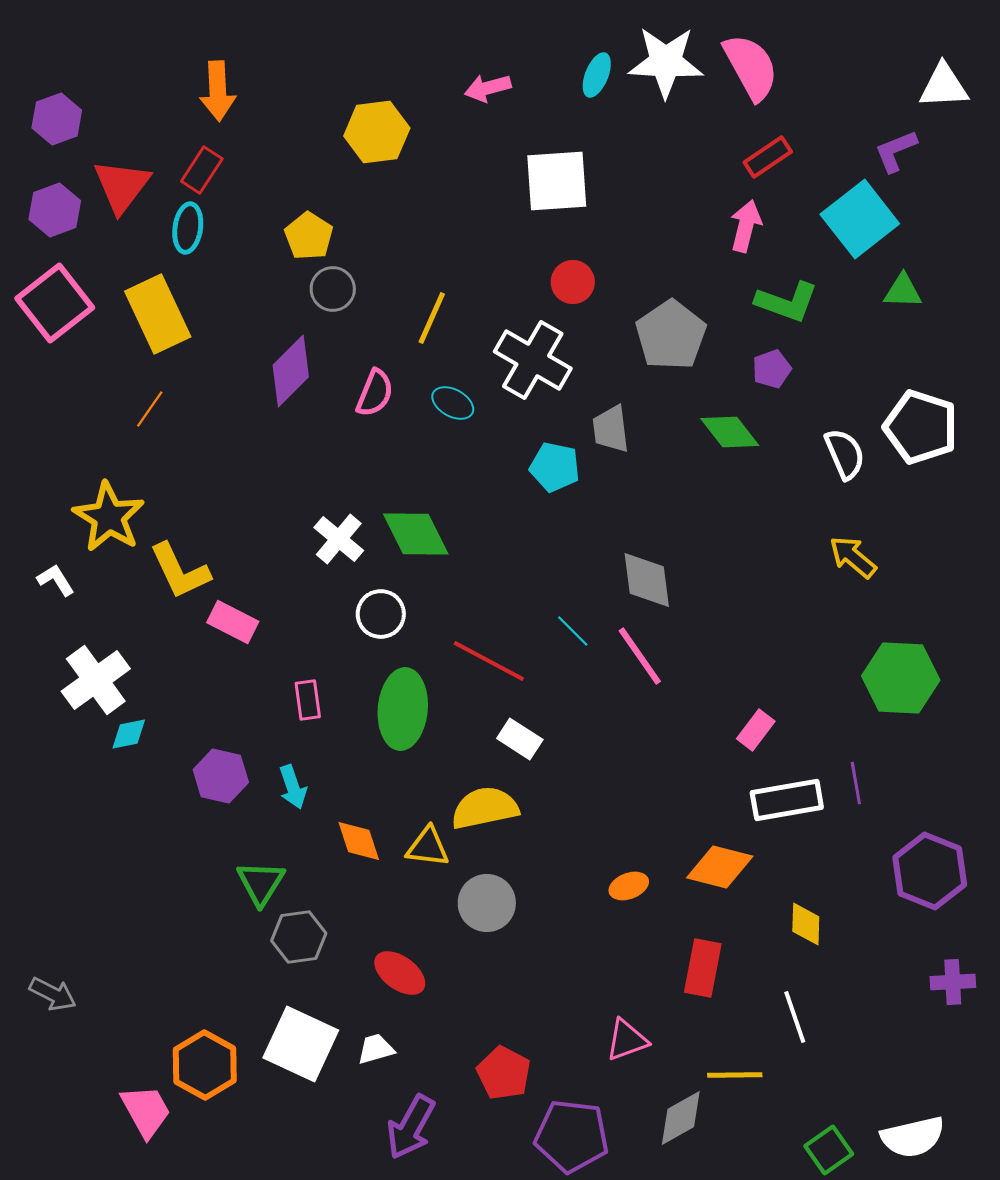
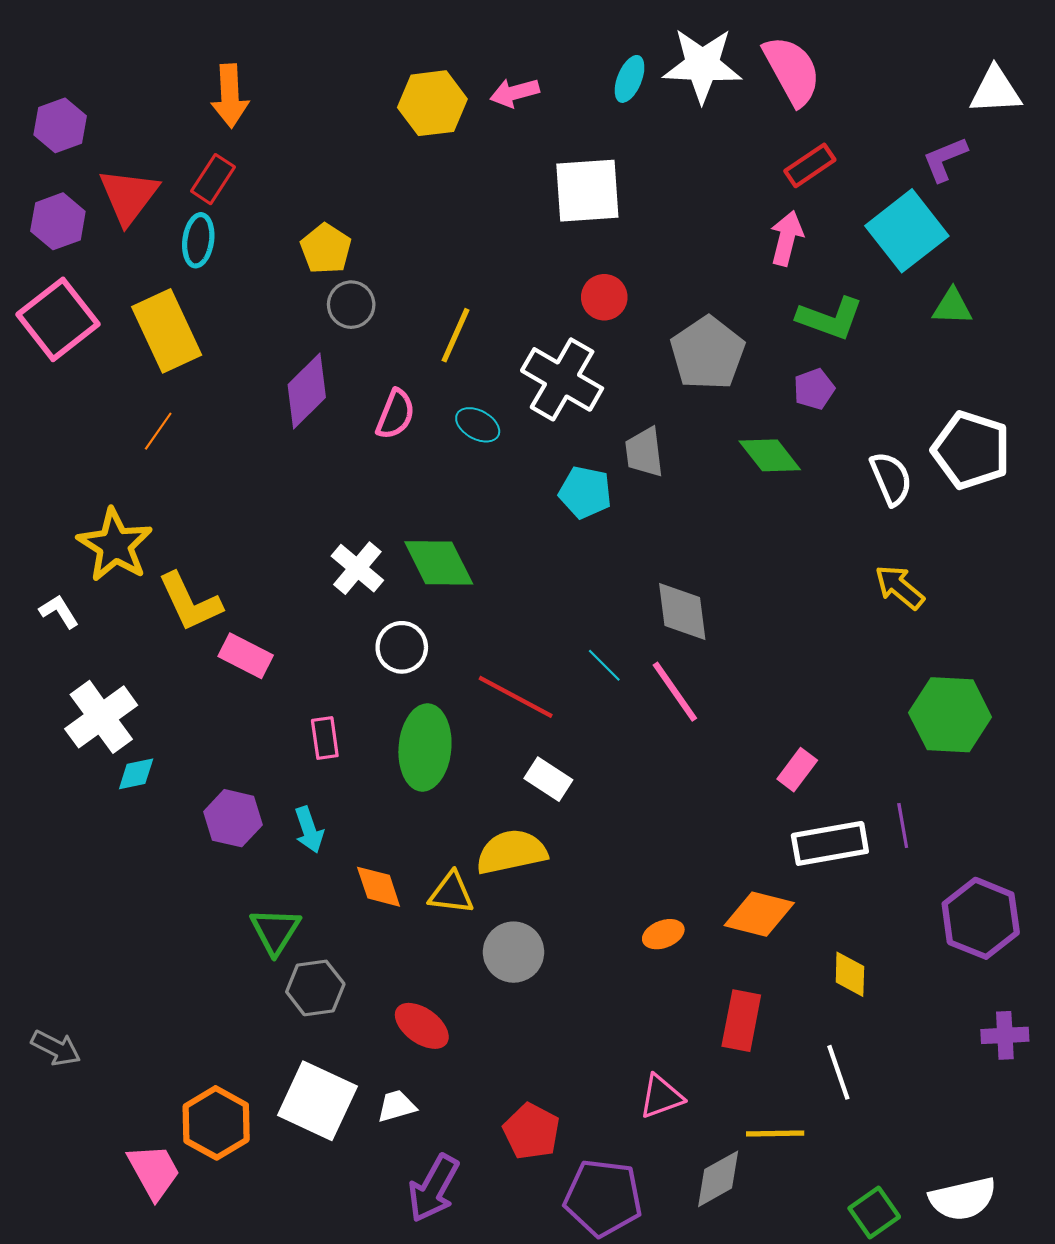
yellow hexagon: (377, 132) -> (432, 103), moved

